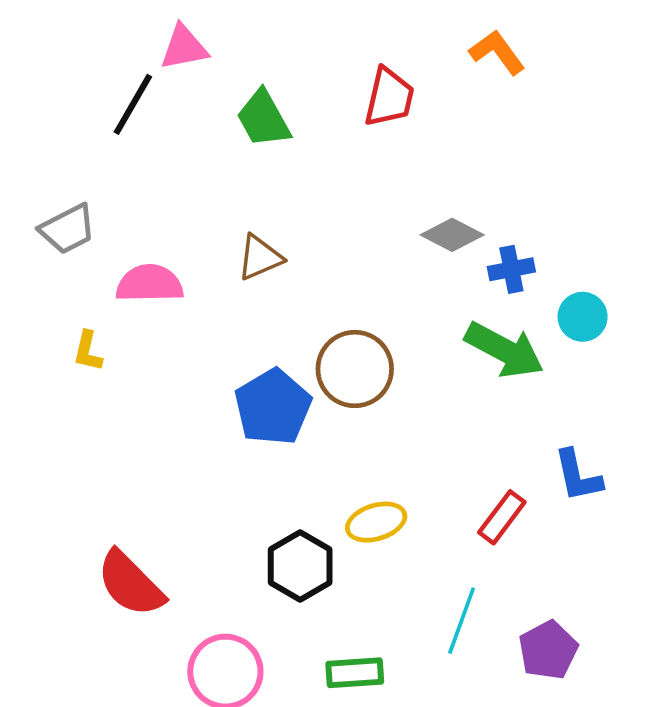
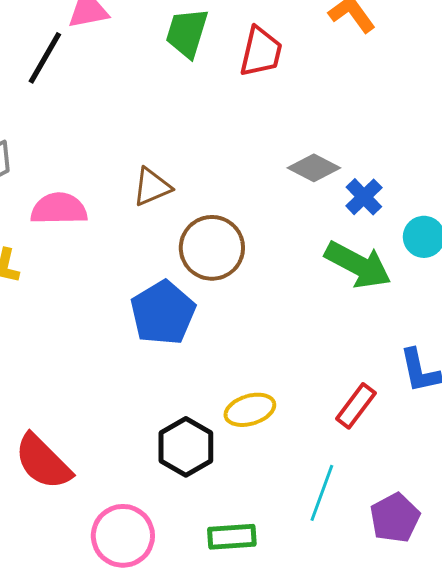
green trapezoid: (263, 119) -> (187, 33), moved, turned 46
blue cross: (511, 269) -> (364, 197), turned -33
brown circle: (355, 369) -> (212, 248), moved

